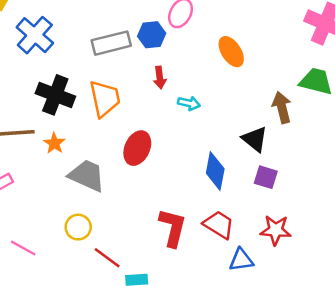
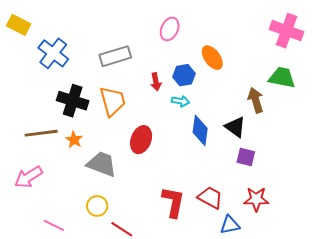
blue hexagon: (152, 35) -> (184, 75), moved
blue diamond: (215, 171) -> (200, 130), moved

